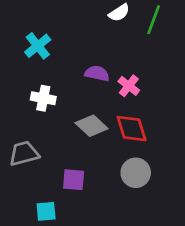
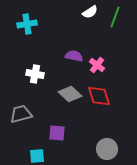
cyan cross: (38, 46) -> (27, 24), moved, turned 30
gray circle: (136, 173) -> (107, 149), moved

